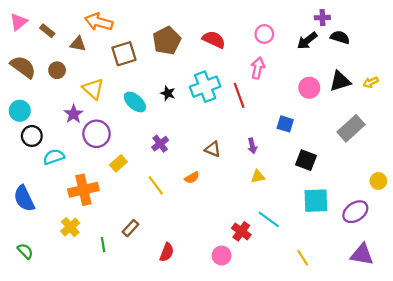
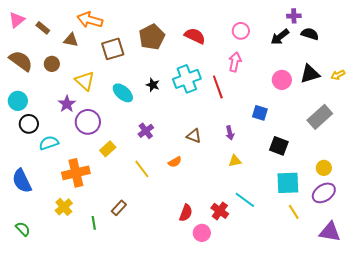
yellow circle: (378, 181) -> (324, 168), moved
red semicircle: (167, 252) -> (186, 213), moved
yellow line: (303, 258) -> (294, 212), moved

